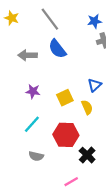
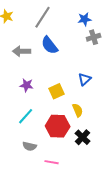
gray line: (50, 19) -> (43, 17), turned 70
yellow semicircle: (87, 107) -> (78, 110), moved
black cross: (87, 155) -> (83, 137), moved
pink line: (71, 182) -> (52, 162), moved, turned 40

